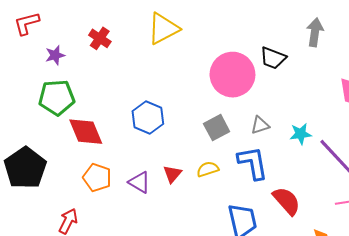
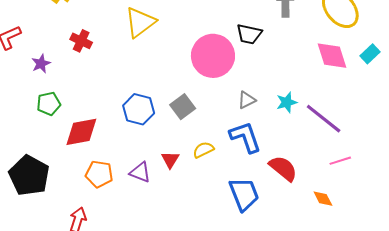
green pentagon: (57, 97) -> (49, 104), size x0.7
gray square: (217, 128) -> (183, 107), moved
red diamond: (86, 132) -> (81, 132), turned -69

